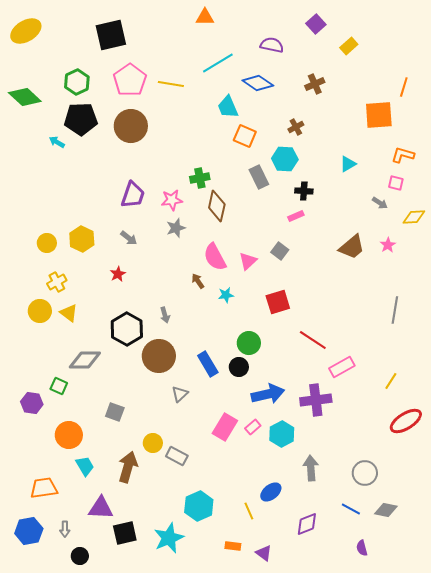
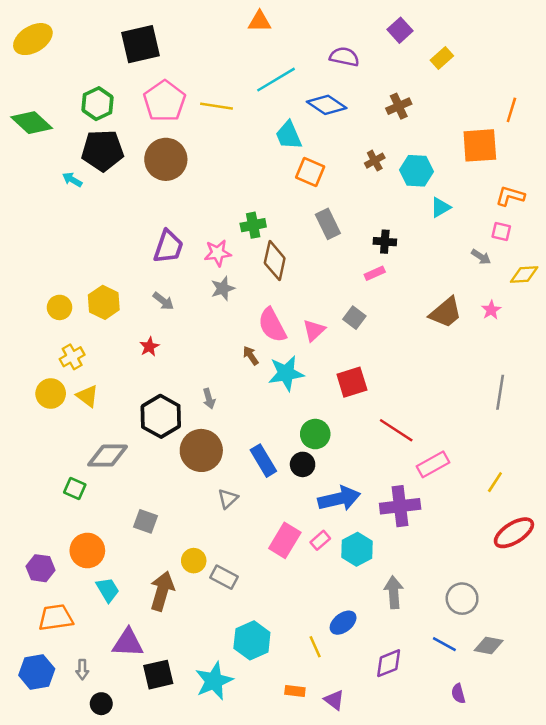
cyan hexagon: (285, 159) -> (416, 171), moved
cyan star: (226, 295) -> (286, 373), size x1.8
purple hexagon: (32, 403) -> (41, 568), moved

